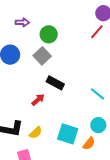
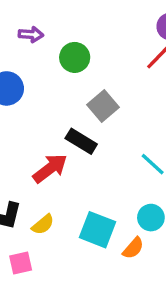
gray square: (42, 56) -> (103, 106), moved
red arrow: (38, 100) -> (50, 168), size x1.5

